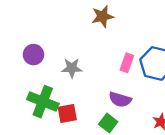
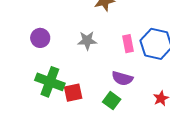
pink rectangle: (127, 63) -> (128, 44), turned -30
gray star: (72, 68) -> (87, 41), moved

